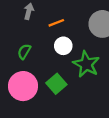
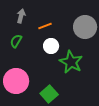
green semicircle: (24, 52) -> (16, 41), moved
green square: (56, 84) -> (49, 94), moved

